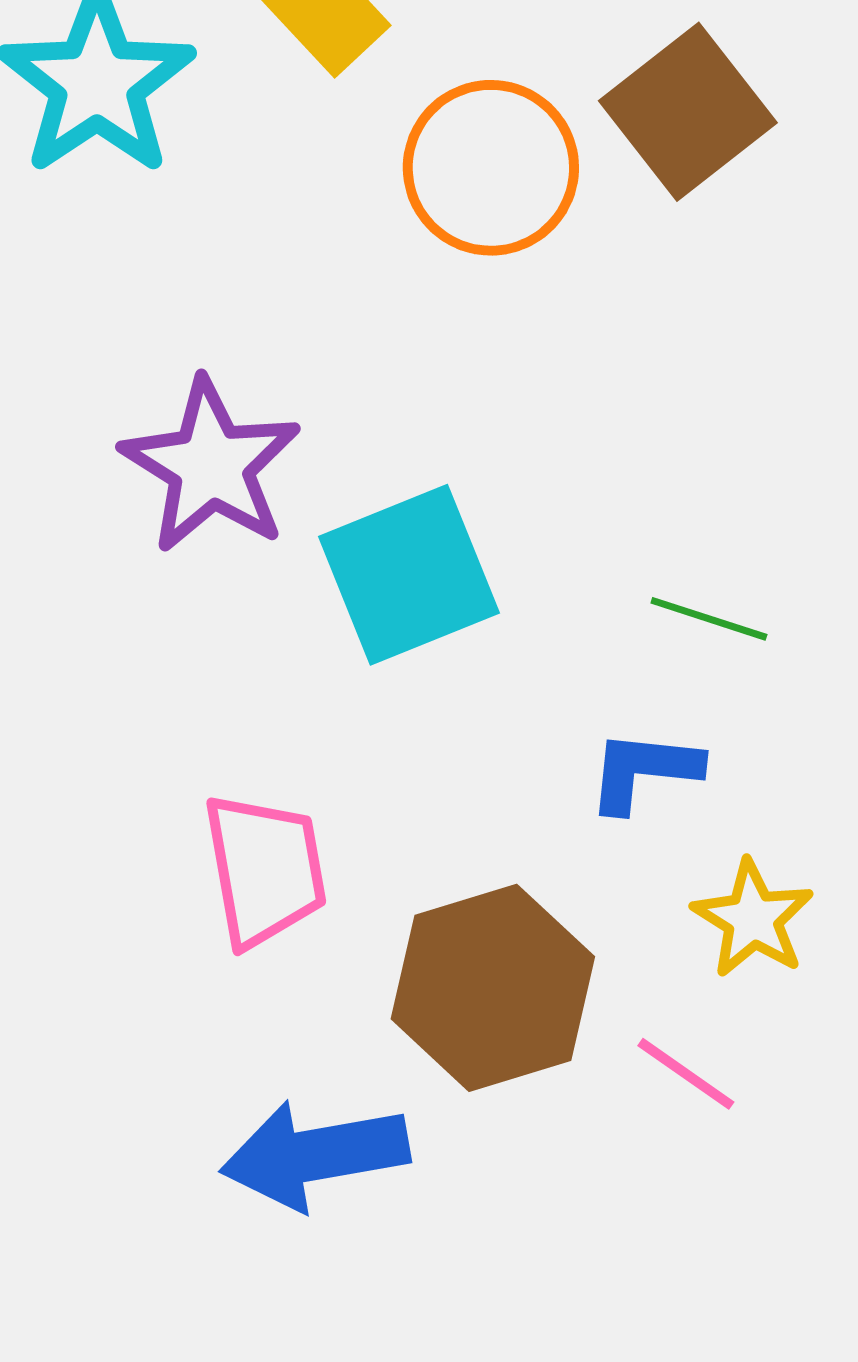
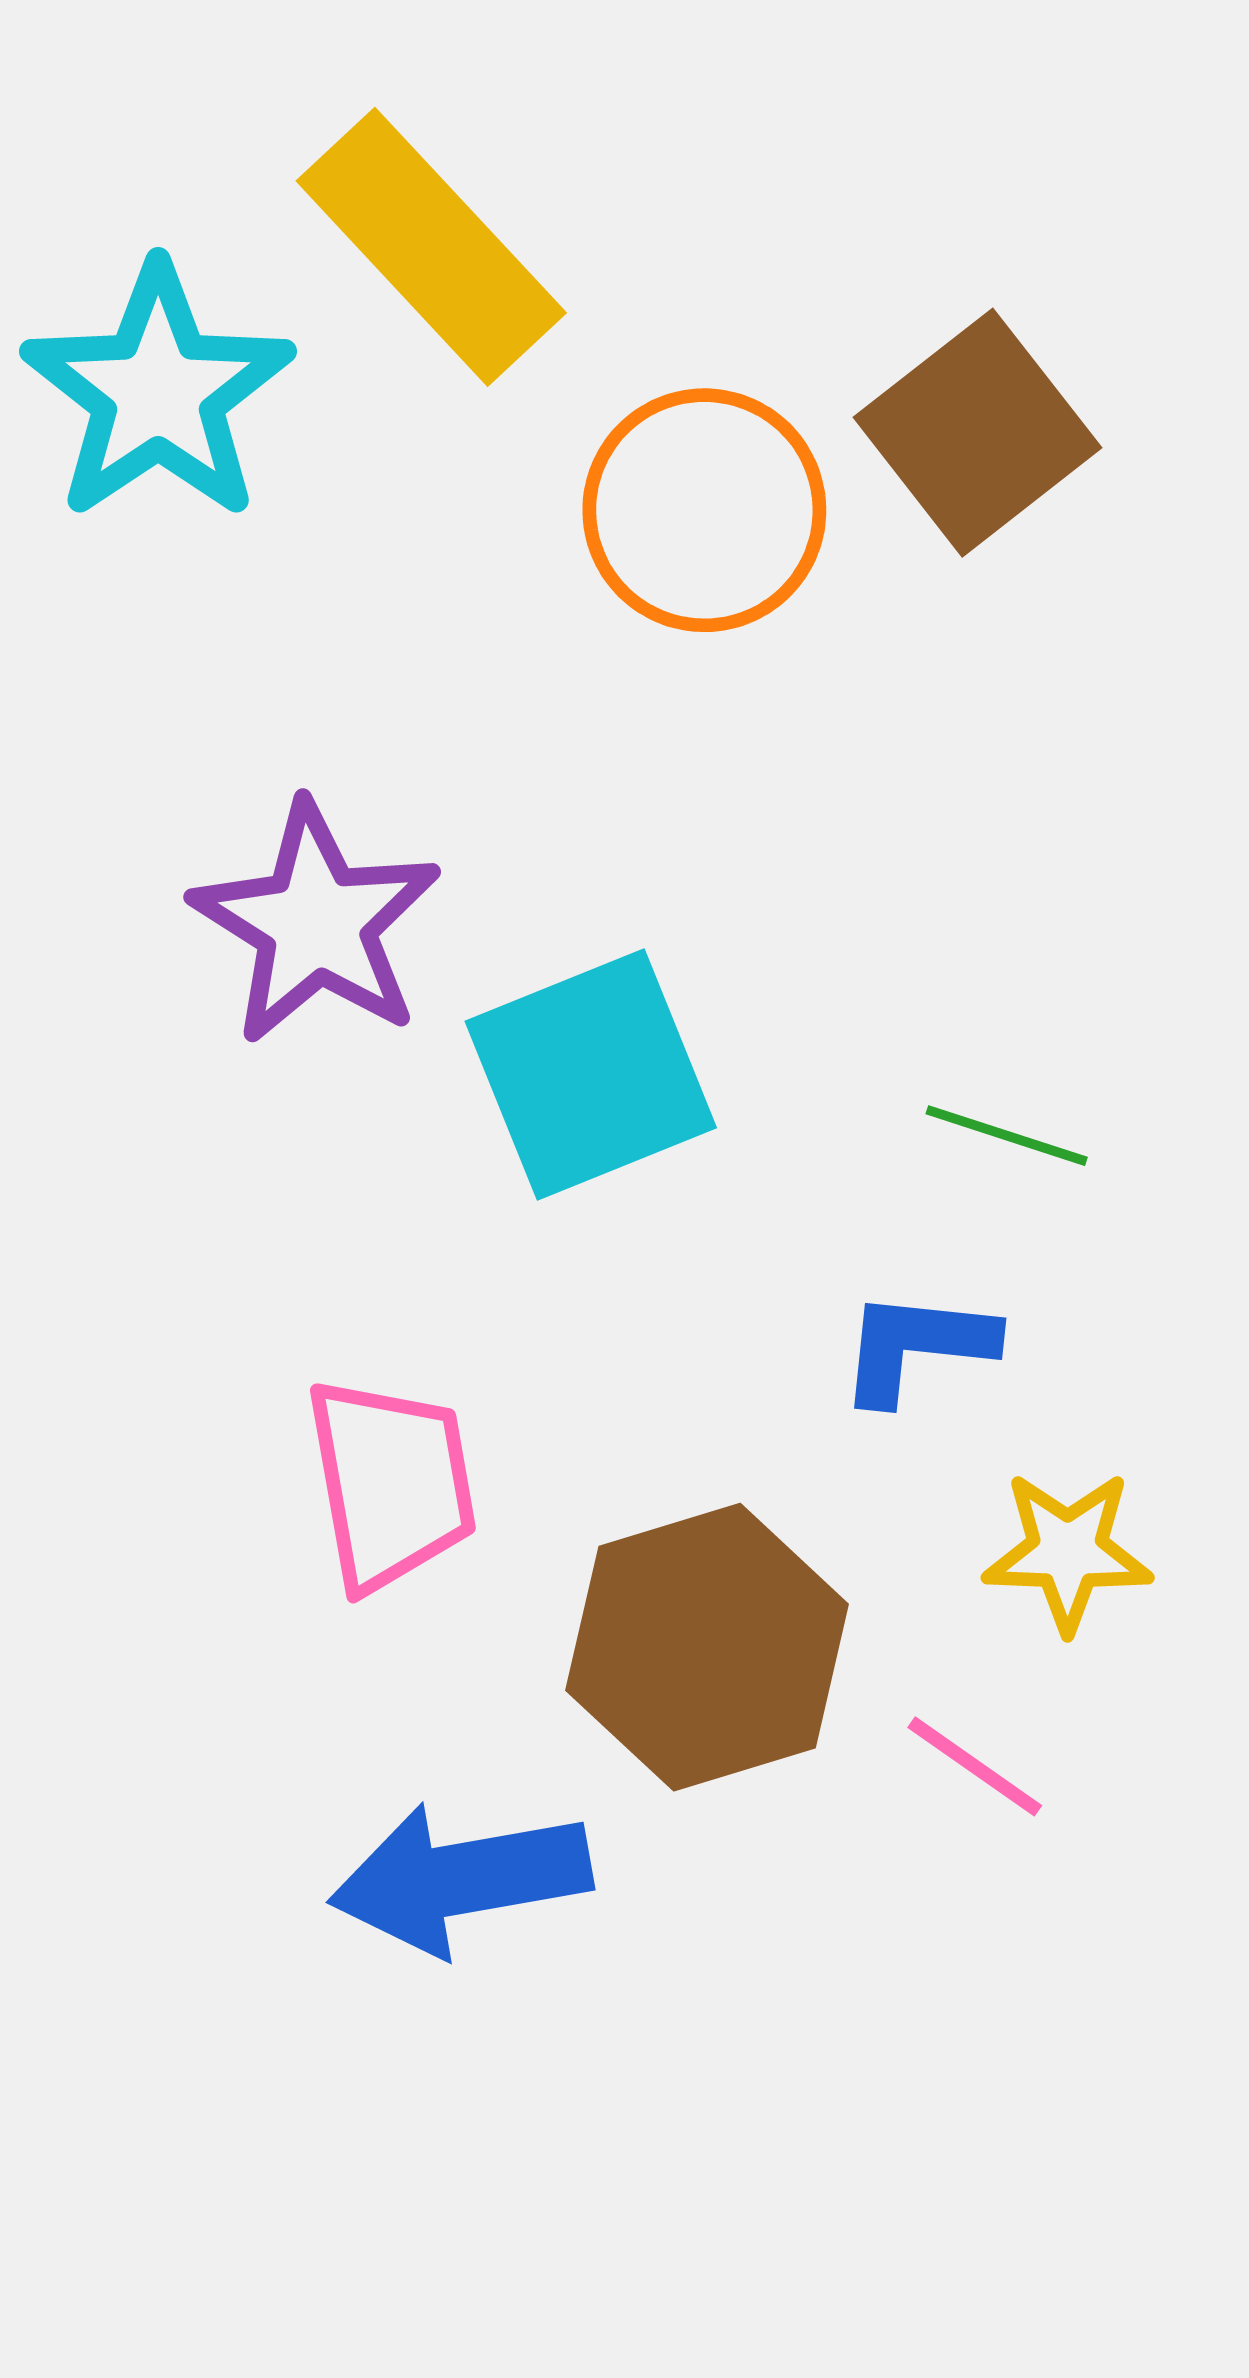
yellow star: (753, 919) -> (1068, 1552), turned -30

